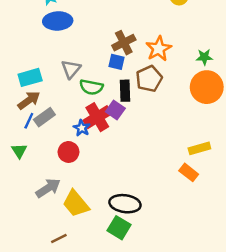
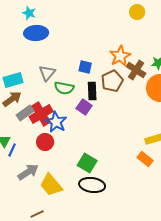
brown cross: (124, 43) -> (136, 70), moved, turned -30
red cross: (97, 117) -> (41, 114), moved
blue line: (29, 121) -> (12, 150), moved
blue star: (82, 128) -> (56, 122), size x1.5
green square: (119, 228) -> (87, 163), moved

